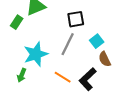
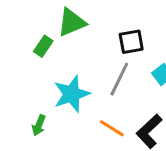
green arrow: (22, 75) -> (39, 125), moved

